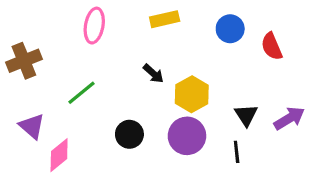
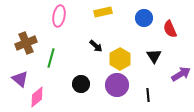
brown cross: (24, 61) -> (26, 43), moved
green line: (81, 93) -> (51, 58), turned -36
black triangle: (246, 115) -> (154, 56), moved

